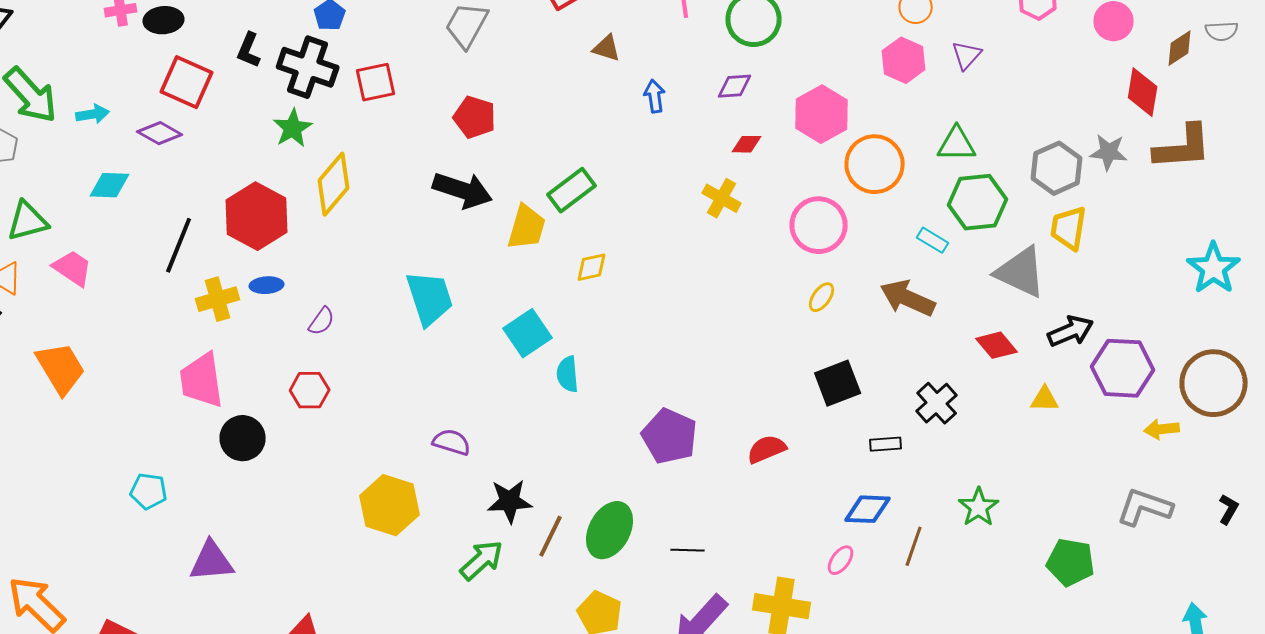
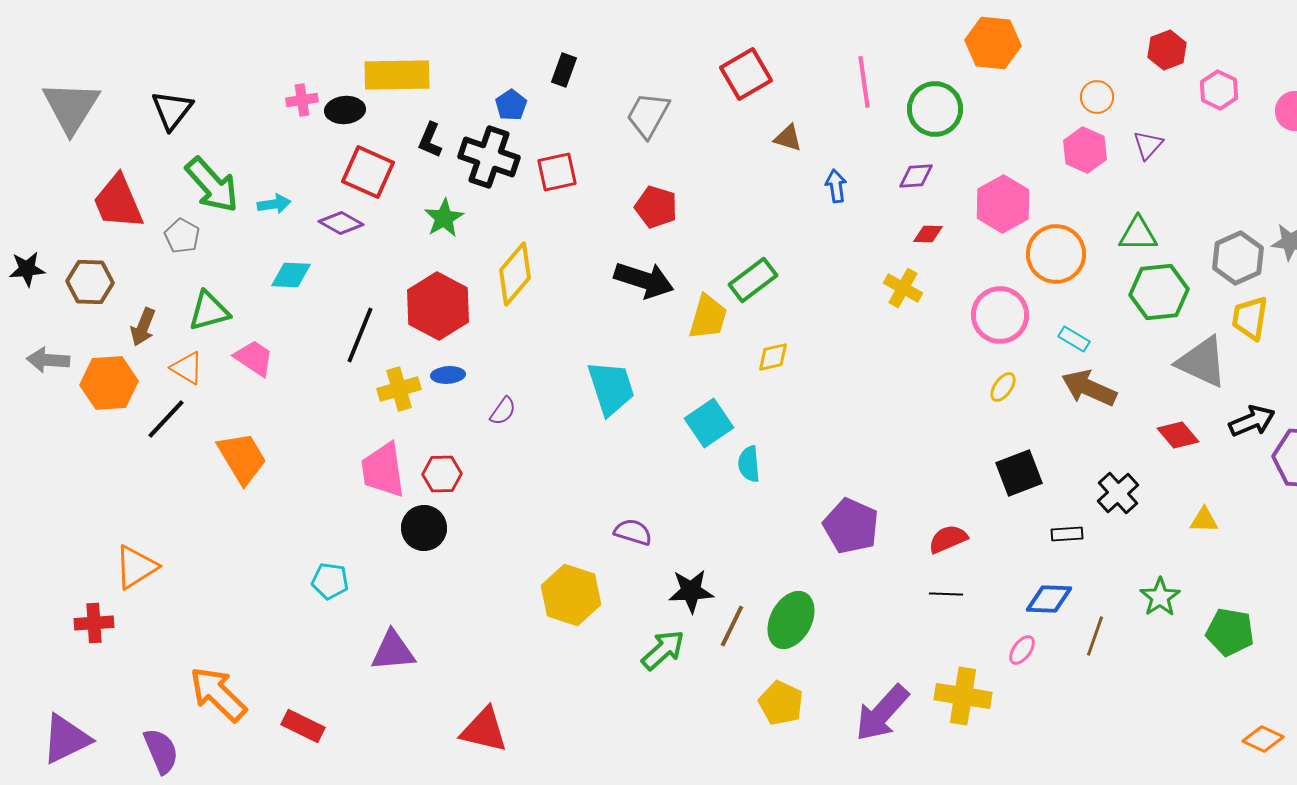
green star: (293, 128) -> (444, 218), moved
cyan rectangle: (933, 240) -> (1074, 339), moved
red hexagon: (310, 390) -> (442, 474), moved
yellow triangle: (1045, 399) -> (1204, 520), moved
black line: (688, 550) -> (946, 594), moved
green pentagon: (1071, 562) -> (1230, 632), moved

